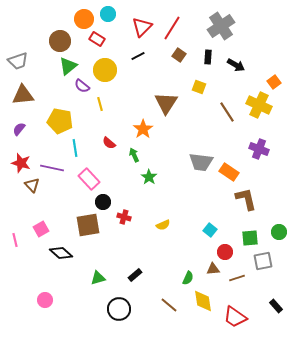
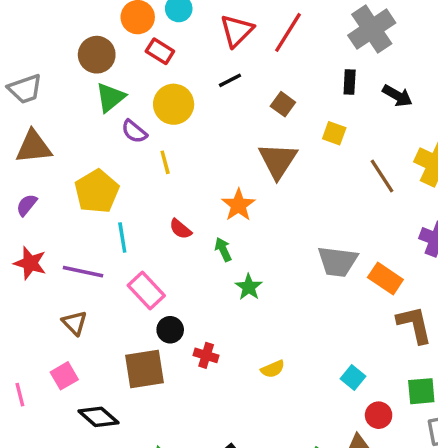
brown square: (179, 55) -> (283, 104), moved
yellow pentagon: (60, 121) -> (97, 191), turned 30
brown triangle: (32, 185) -> (74, 323), moved

